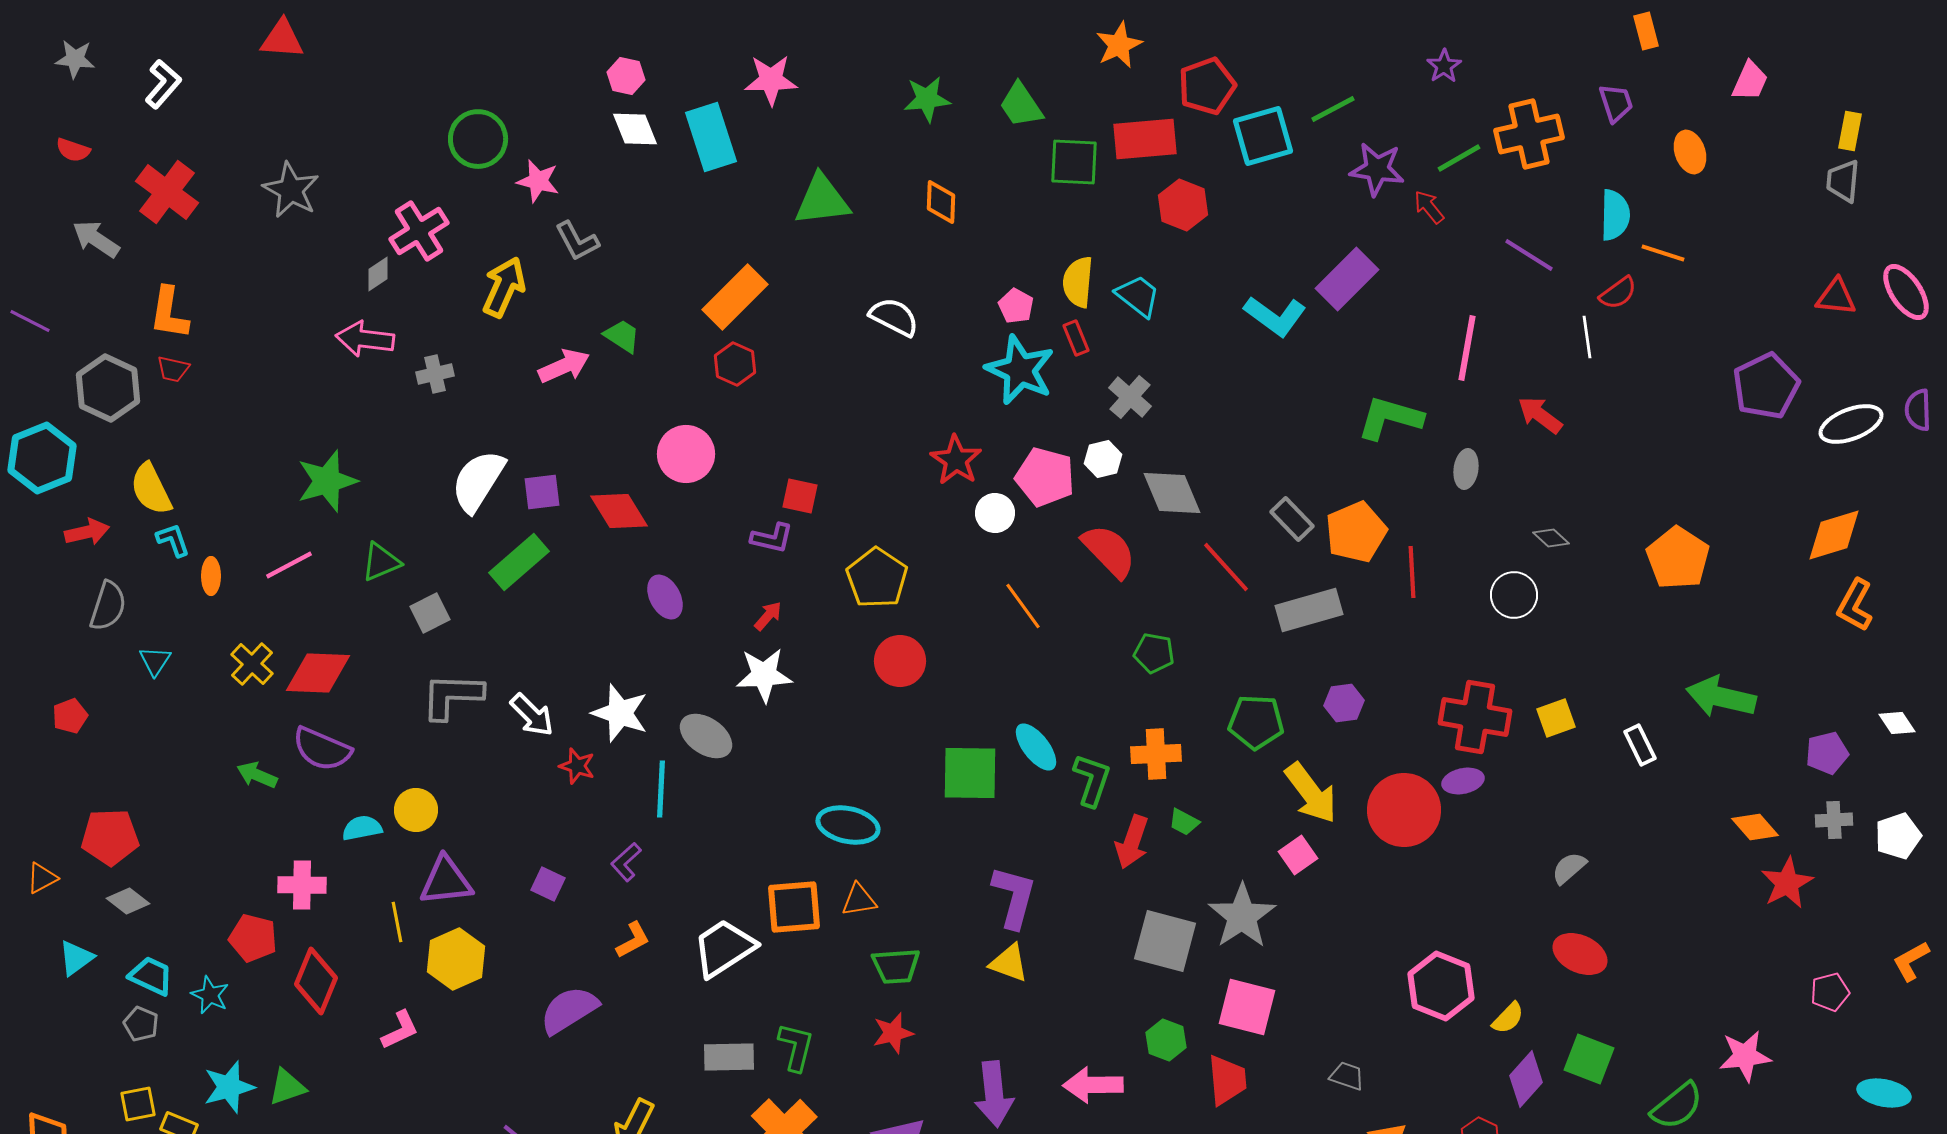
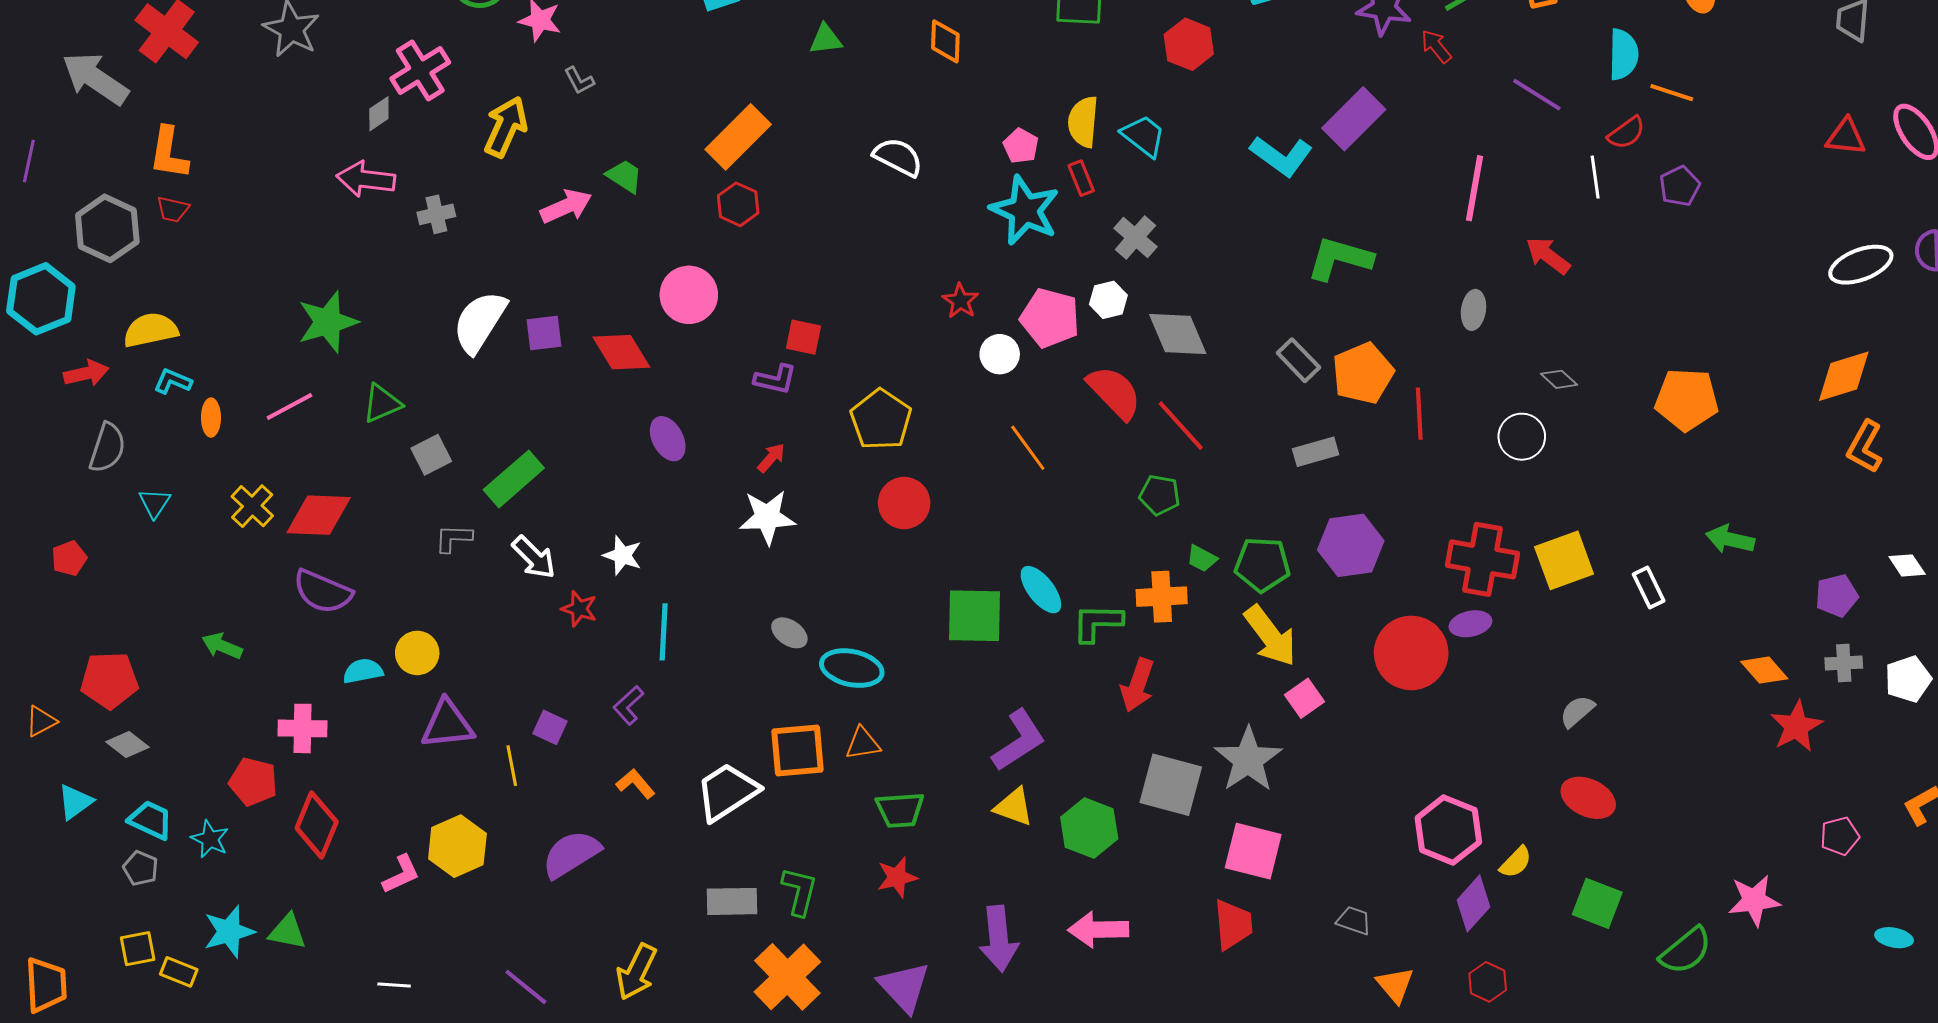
green triangle: (822, 200) -> (826, 39), size x0.6
gray arrow: (96, 239) -> (95, 79), size x1.4
gray L-shape: (577, 241) -> (579, 81), size x0.7
purple line: (30, 321) -> (29, 161), turned 75
purple pentagon: (1766, 386) -> (1680, 186), moved, size x0.6
green L-shape: (1390, 418) -> (1340, 259), moved
red star: (956, 460) -> (960, 301), size x0.7
yellow semicircle: (151, 489) -> (151, 330), turned 104
cyan L-shape: (173, 540) -> (173, 381), turned -48
orange pentagon: (1678, 558) -> (1687, 399), turned -30
green rectangle: (519, 562) -> (514, 479), moved
red line: (1226, 567) -> (1181, 426), moved
gray rectangle: (1309, 610) -> (1316, 452), size x0.7
gray L-shape: (452, 696) -> (453, 538), size x0.6
green arrow: (1721, 697) -> (1730, 539), size x0.7
purple hexagon: (1344, 703) -> (1351, 545), size x1.6
white star: (620, 713) -> (622, 555), size x0.7
yellow square: (1556, 718) -> (1564, 560), size x1.5
gray ellipse: (706, 736) -> (789, 633), moved, size x0.7
green arrow: (257, 775) -> (222, 646), moved
green L-shape: (1092, 780) -> (1097, 623), turned -108
yellow arrow: (1311, 793) -> (1270, 636), moved
green trapezoid: (1184, 822) -> (1202, 558), moved
purple L-shape: (1014, 897) -> (1019, 740), turned 42
yellow line: (397, 922) -> (512, 766), moved
orange L-shape: (633, 940) -> (636, 784), turned -102
yellow hexagon: (456, 959) -> (457, 846), moved
green hexagon: (1166, 1040) -> (1089, 828), moved, size x1.4
purple diamond: (1526, 1079) -> (1473, 903), moved
green triangle: (287, 1087) -> (287, 932), turned 30
cyan ellipse: (1884, 1093) -> (1894, 938), size x0.7

